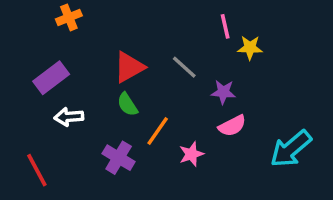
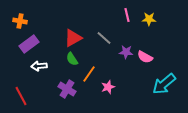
orange cross: (69, 17) -> (20, 21), moved, turned 32
yellow star: (250, 48) -> (149, 19), moved
pink semicircle: (232, 126) -> (145, 57), moved, turned 56

